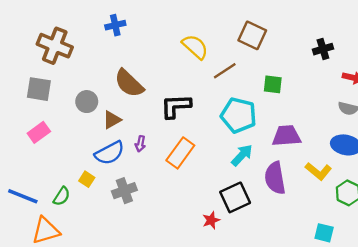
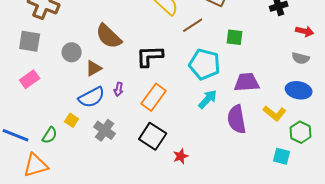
gray cross: (124, 191) -> (105, 130), turned -35
black square: (235, 197) -> (153, 136), moved, turned -32
cyan square: (324, 233) -> (282, 156), moved

